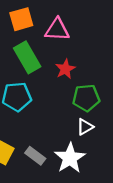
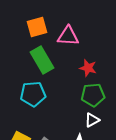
red star: (65, 69) -> (88, 68), moved, turned -30

